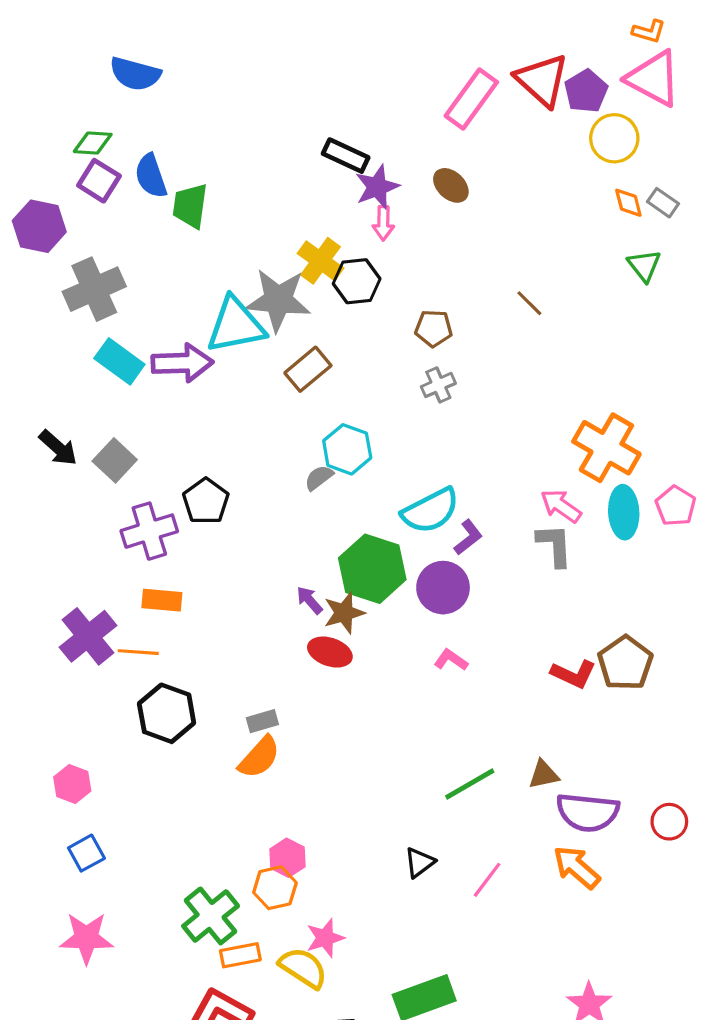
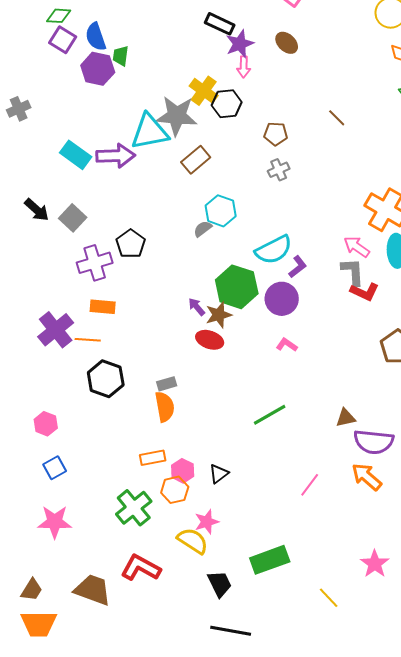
green trapezoid: (190, 206) -> (121, 56), size x0.7
purple hexagon: (39, 226) -> (98, 69), moved
gray cross: (94, 289) -> (19, 109), moved, size x0.6
red L-shape: (573, 674) -> (365, 292), moved
orange semicircle: (259, 757) -> (165, 407), turned -52
green line: (470, 784) -> (270, 415), moved
black triangle: (419, 863) -> (219, 474), moved
orange rectangle: (240, 955) -> (153, 458), moved

